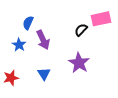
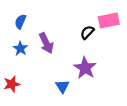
blue semicircle: (28, 23) -> (20, 22), moved
blue triangle: (44, 74) -> (62, 86), moved

